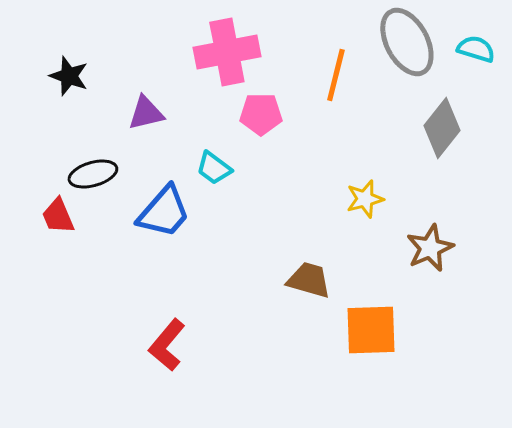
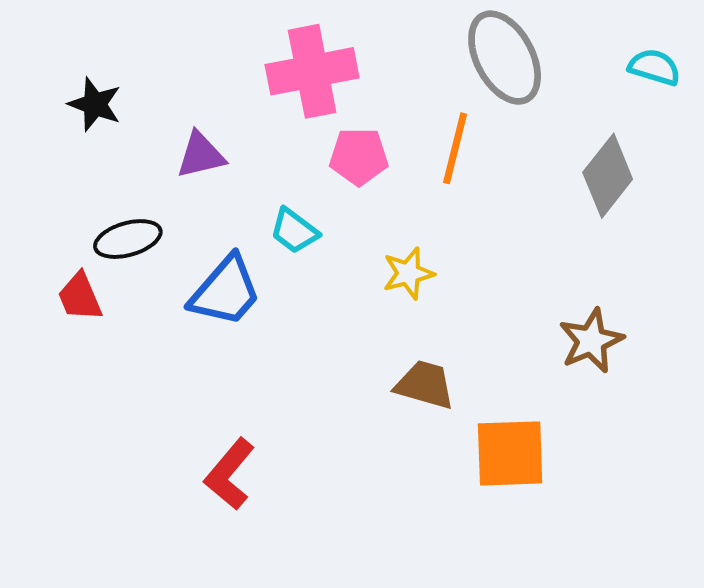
gray ellipse: (407, 42) -> (505, 58), moved
orange line: (336, 75) -> (455, 148), moved
yellow star: (365, 199) -> (408, 273), moved

